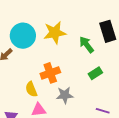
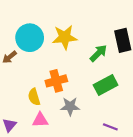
green arrow: (87, 45) -> (98, 53), turned 78
green rectangle: (95, 73) -> (106, 85), size x1.5

